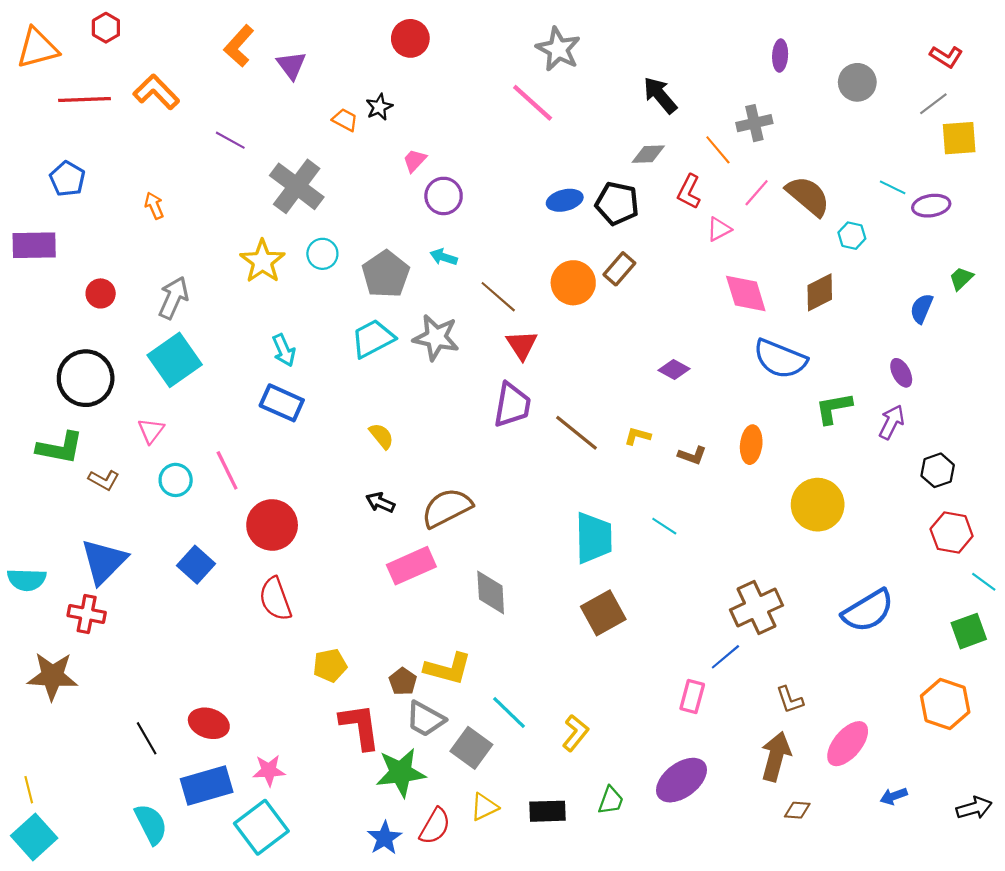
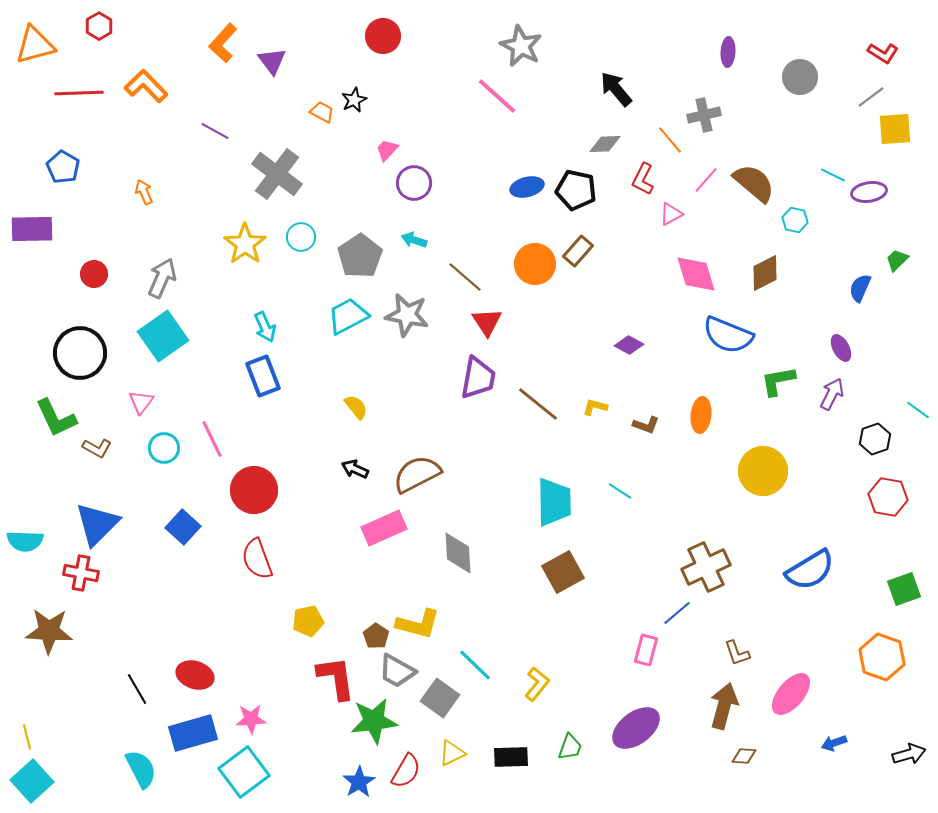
blue rectangle: (282, 403) -> (263, 376), turned 45
green L-shape: (60, 448) -> (56, 418), turned 54
cyan line: (984, 582) -> (918, 410), moved

